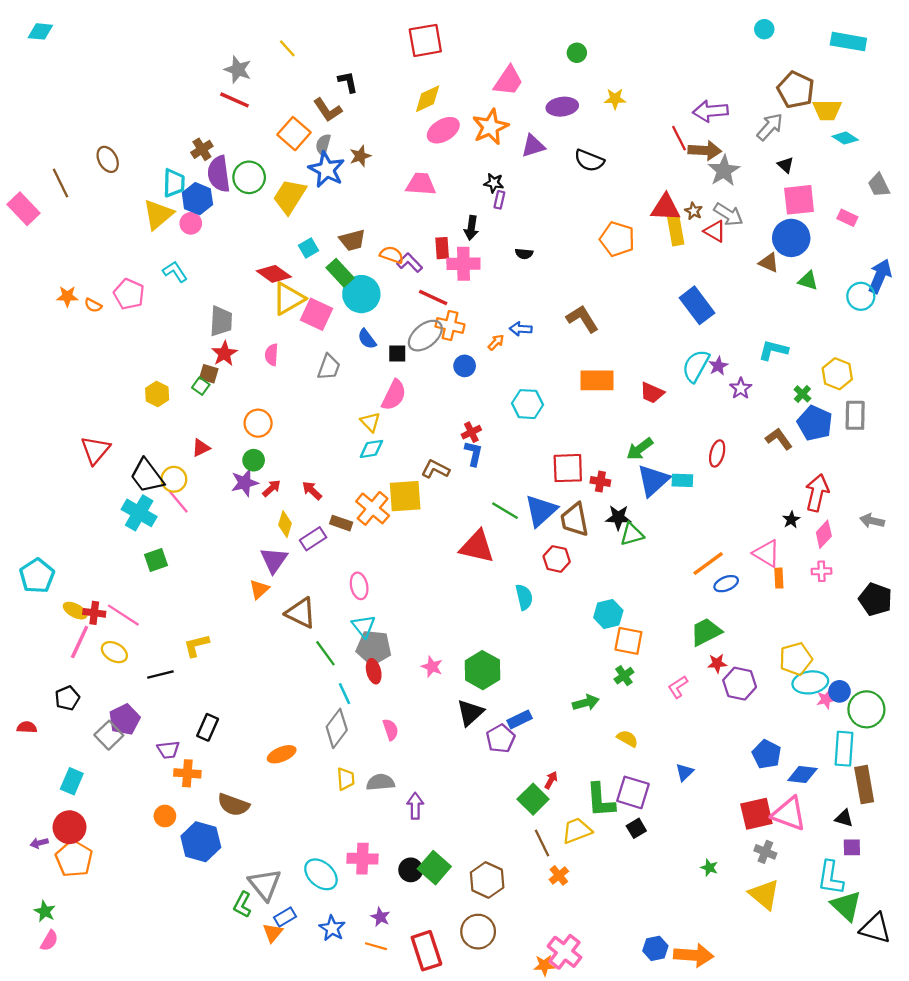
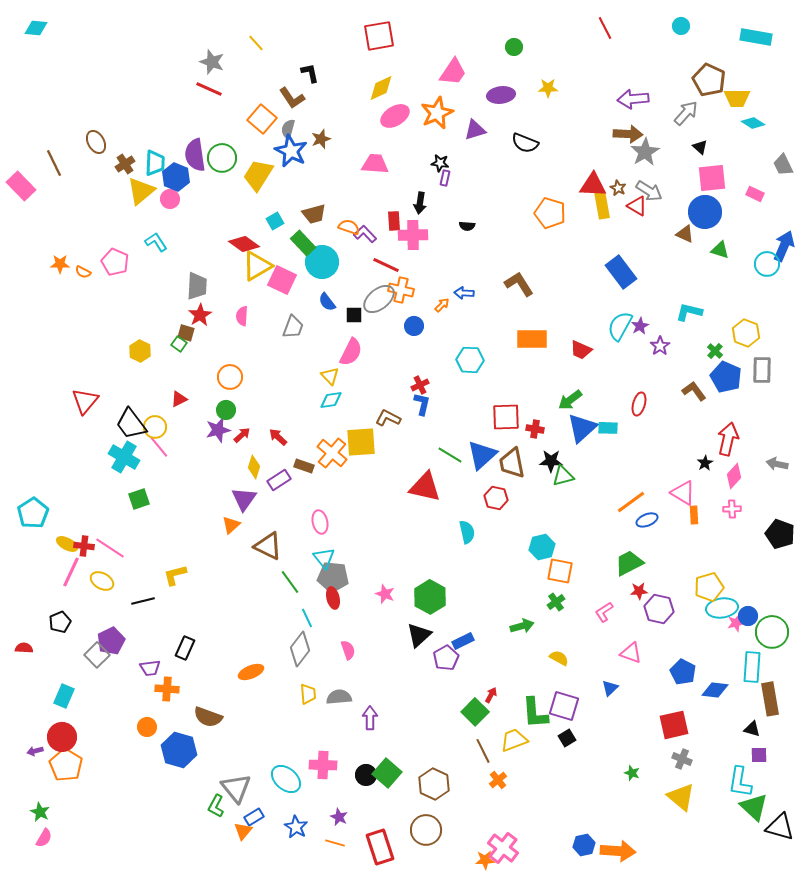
red line: (679, 138) -> (605, 28), moved
brown cross: (202, 149) -> (125, 164), moved
pink triangle: (789, 814) -> (631, 653), moved, size x0.7

